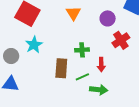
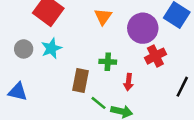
purple circle: (108, 18) -> (143, 28), size x1.6
gray circle: (11, 56) -> (24, 49), moved
green line: (82, 77) -> (98, 103), moved, turned 56

